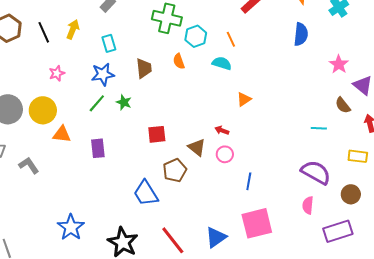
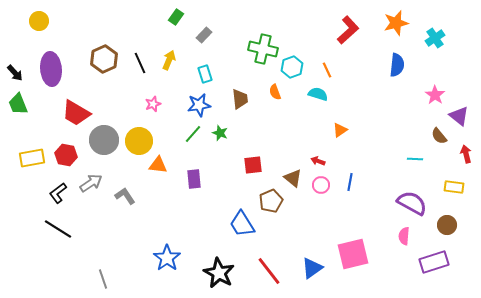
blue line: (249, 181) -> (350, 182), moved

